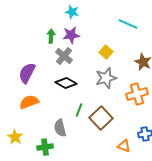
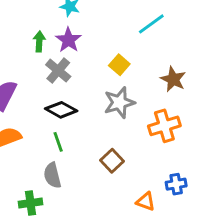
cyan line: (128, 24) -> (151, 24), turned -60
purple star: (71, 35) -> (68, 40), turned -30
green line: (79, 110) -> (58, 142), moved, turned -40
brown square: (101, 118) -> (112, 161), size x0.7

